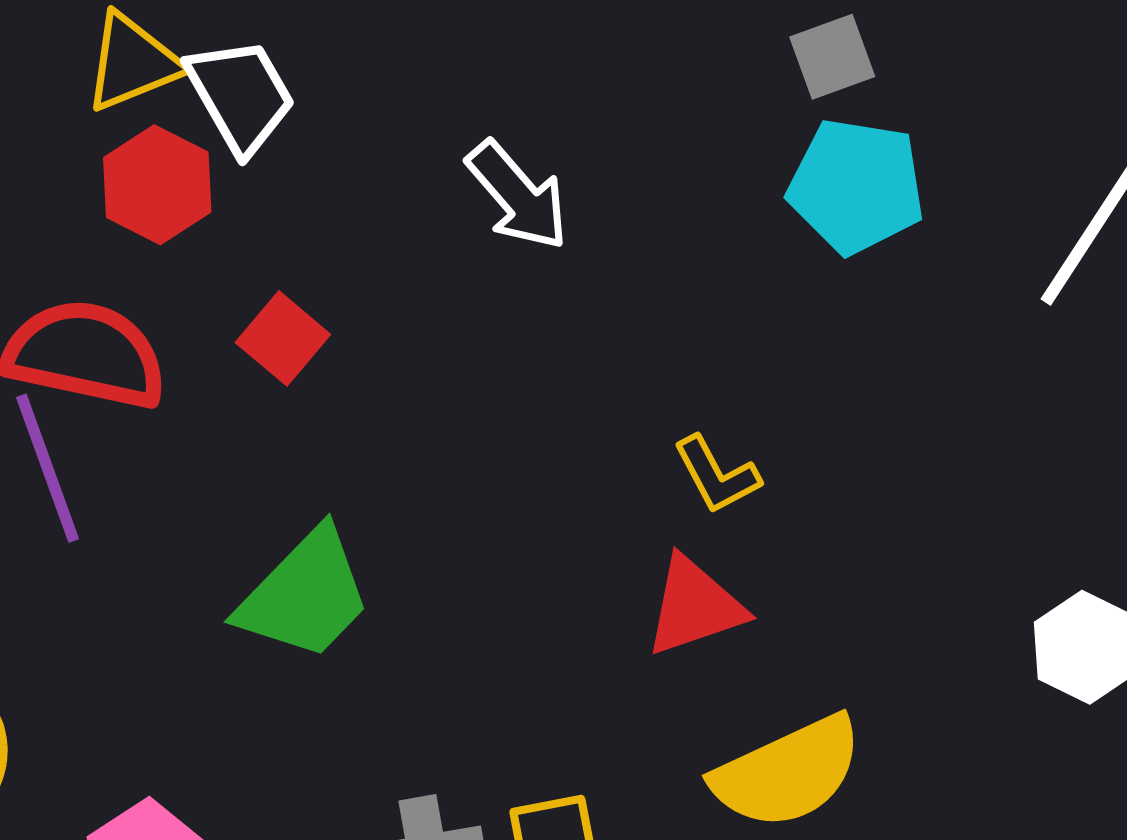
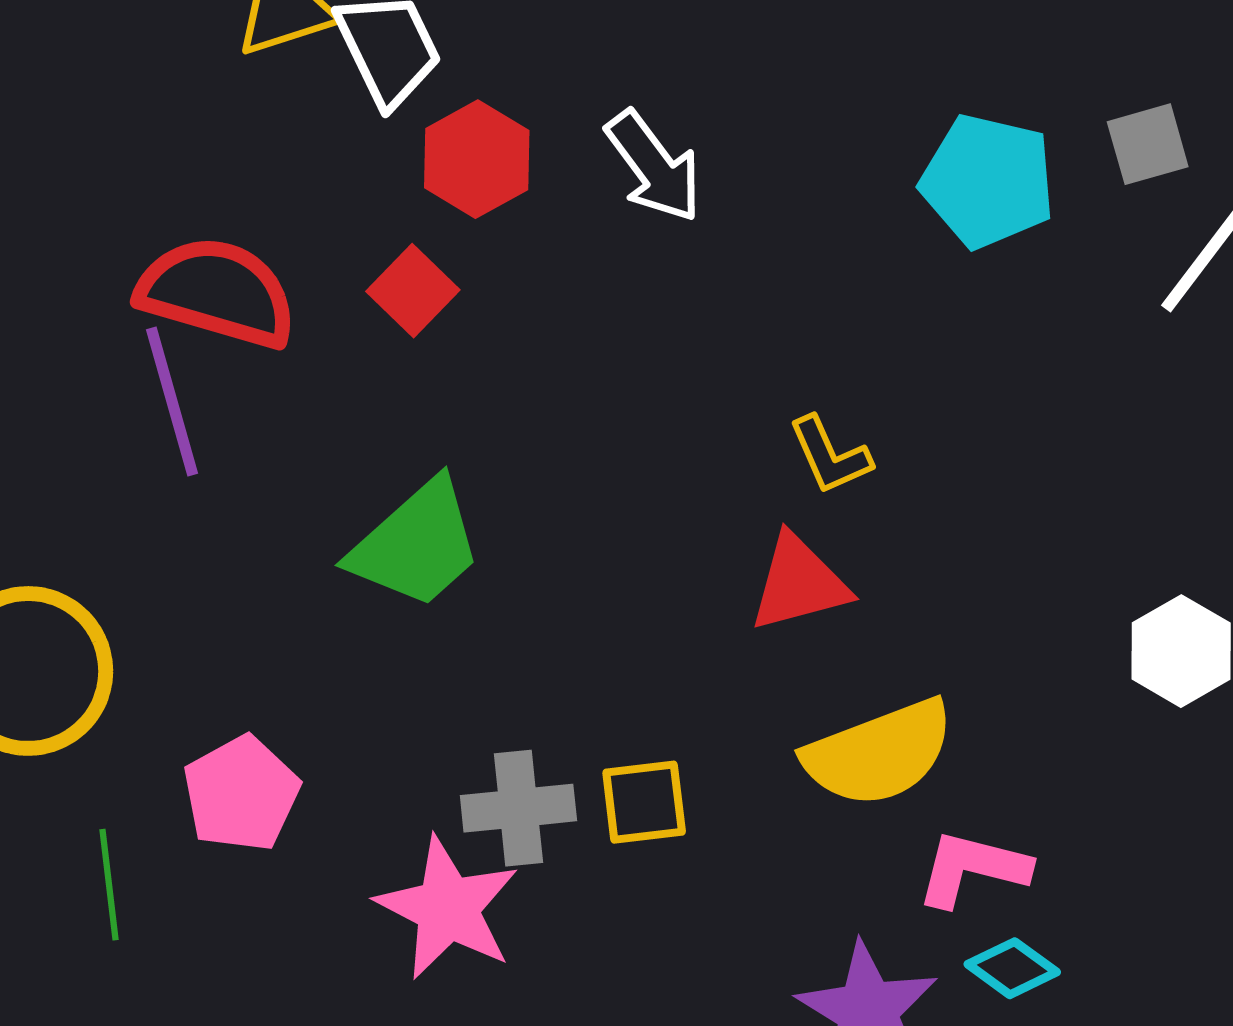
gray square: (832, 57) -> (1148, 144), moved
red hexagon: (157, 185) -> (477, 159), moved

